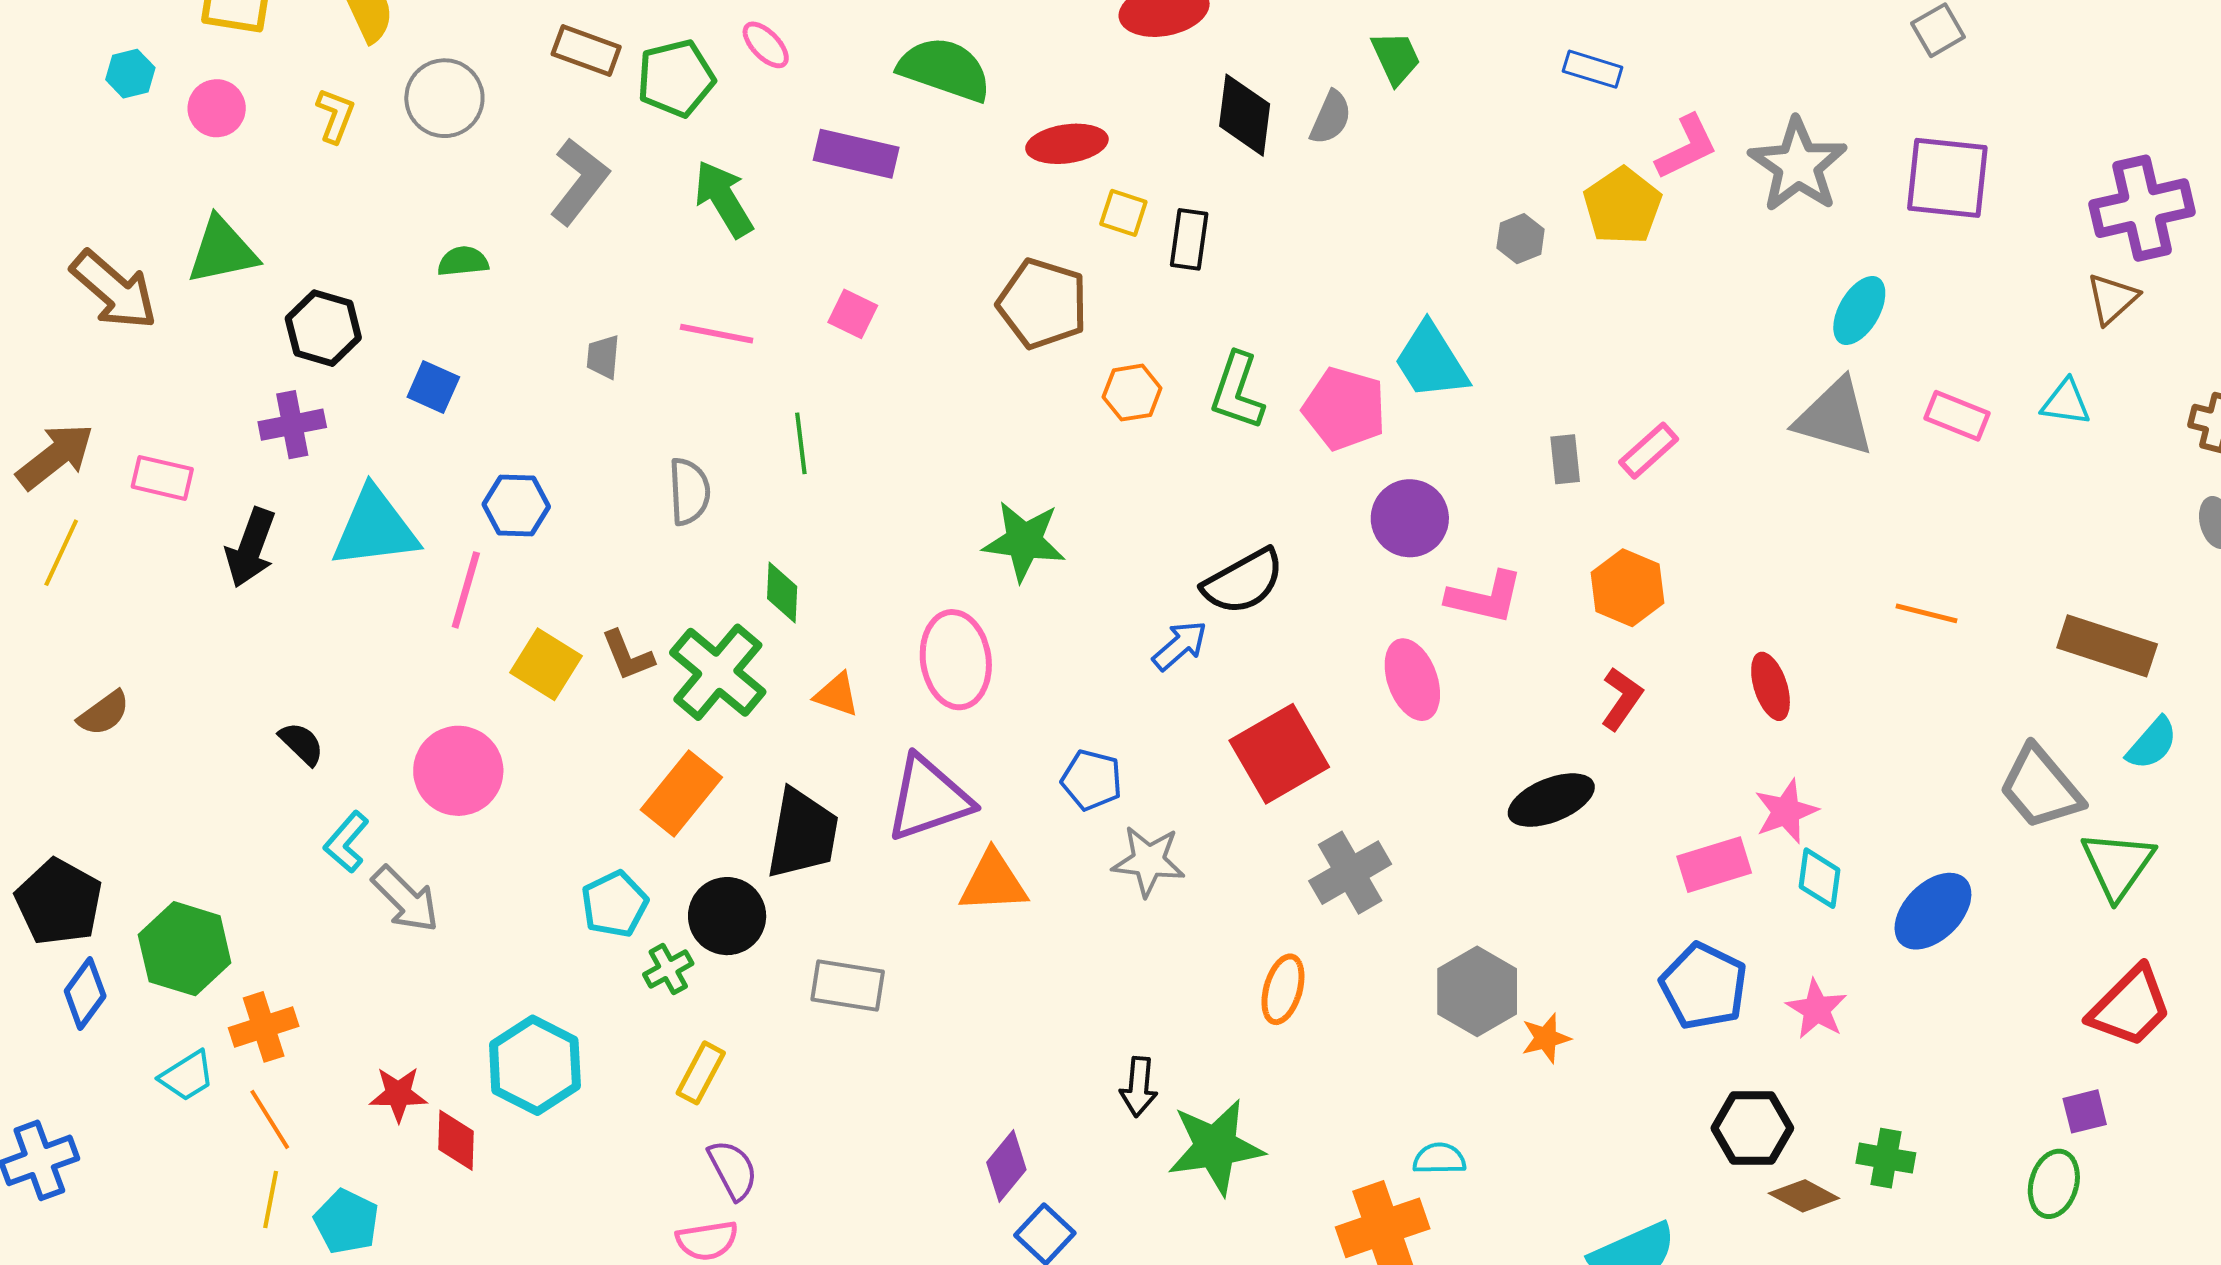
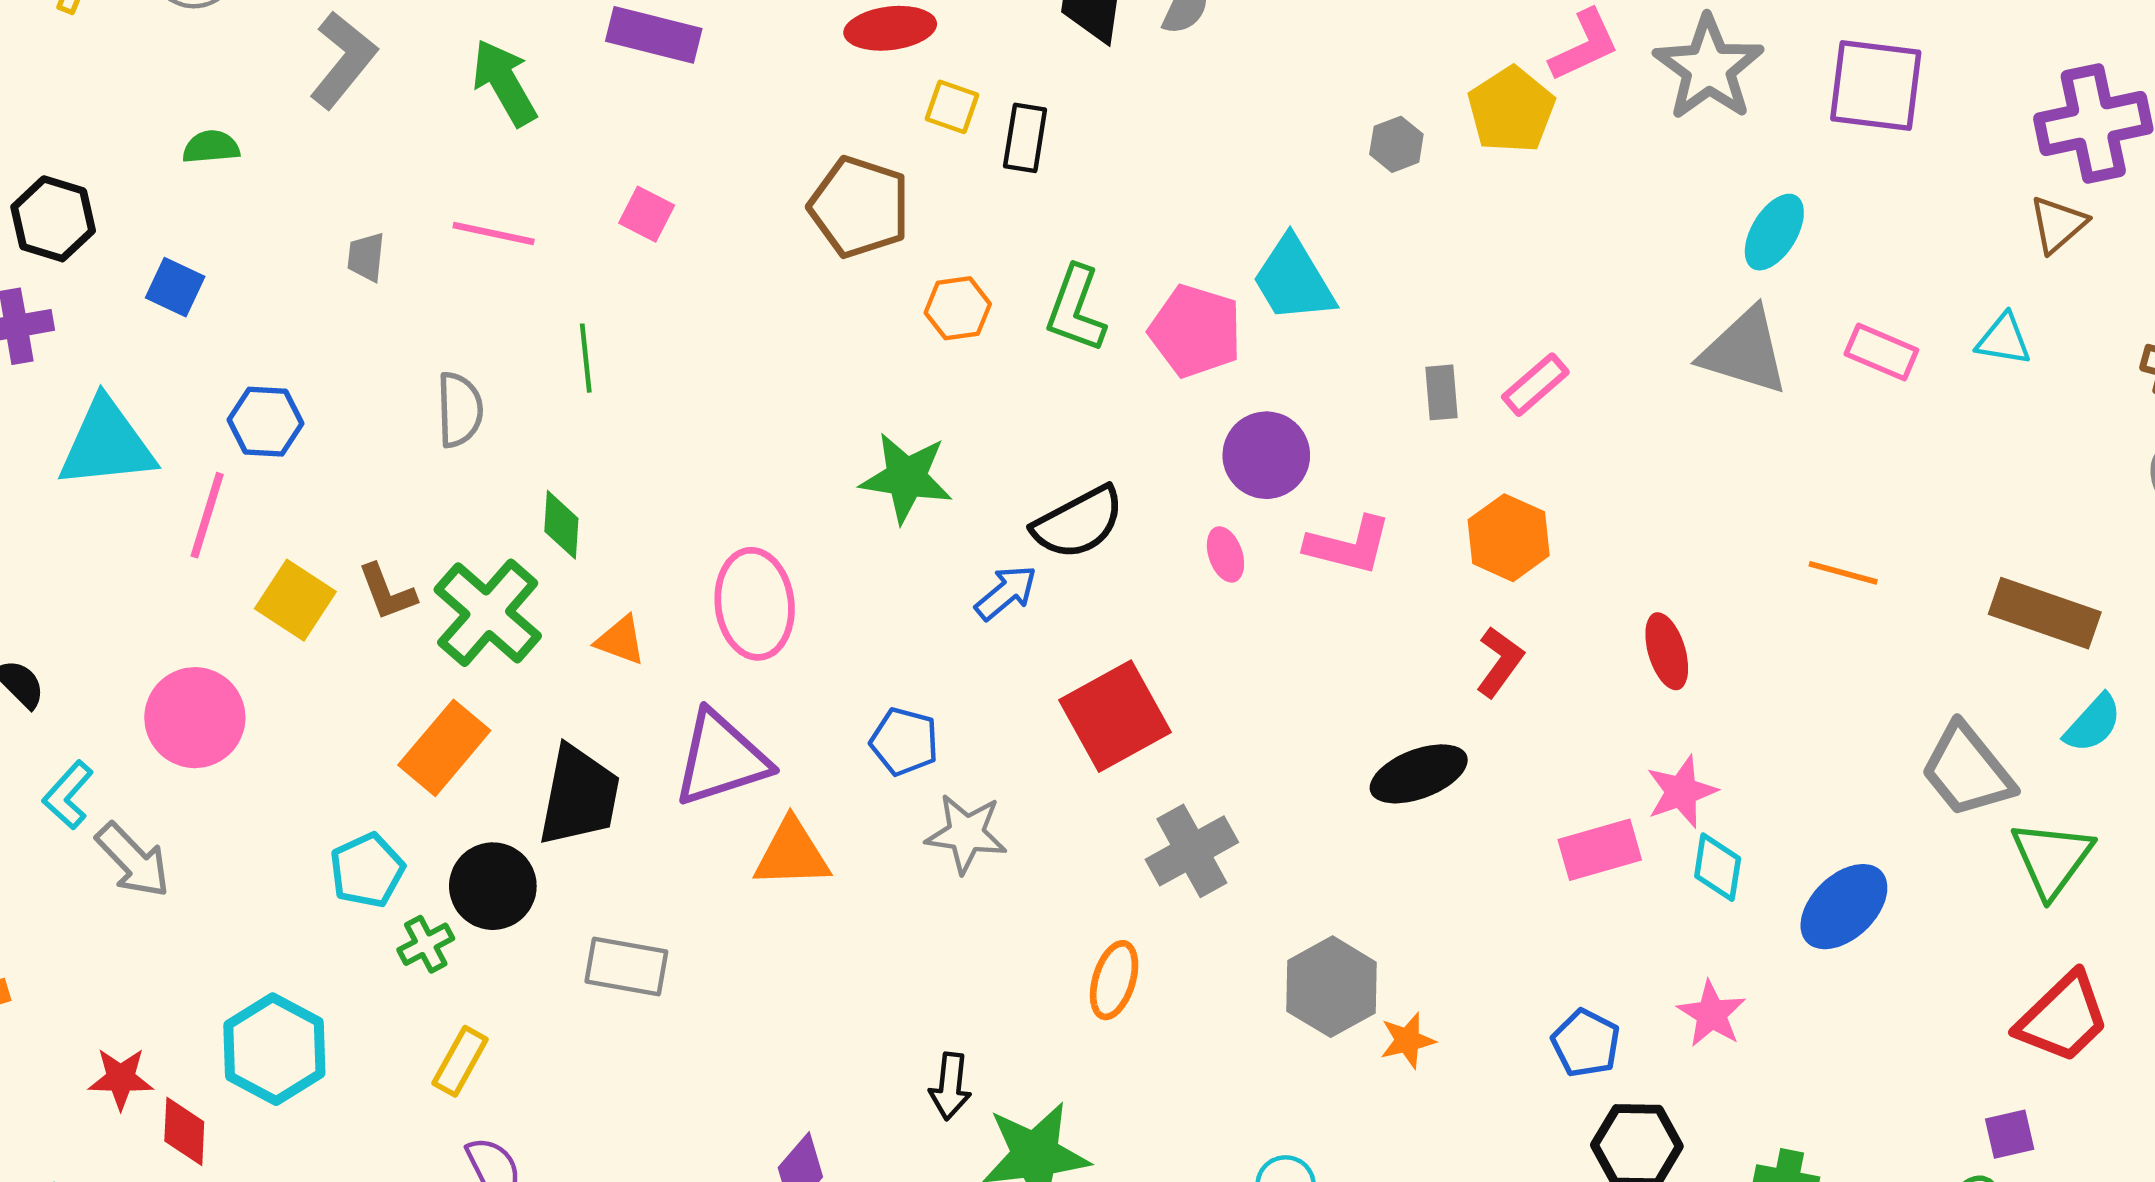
green star: (1024, 541) -> (906, 478), moved
pink ellipse: (1412, 680) -> (1225, 554), moved, size x0.6
blue pentagon: (1704, 986) -> (1586, 1043), moved, size x0.7

